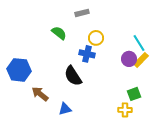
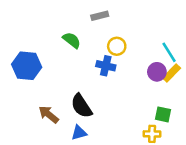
blue hexagon: (19, 70) -> (27, 66), moved
black semicircle: (73, 76) -> (81, 106), moved
green square: (134, 94) -> (163, 114), turned 32

